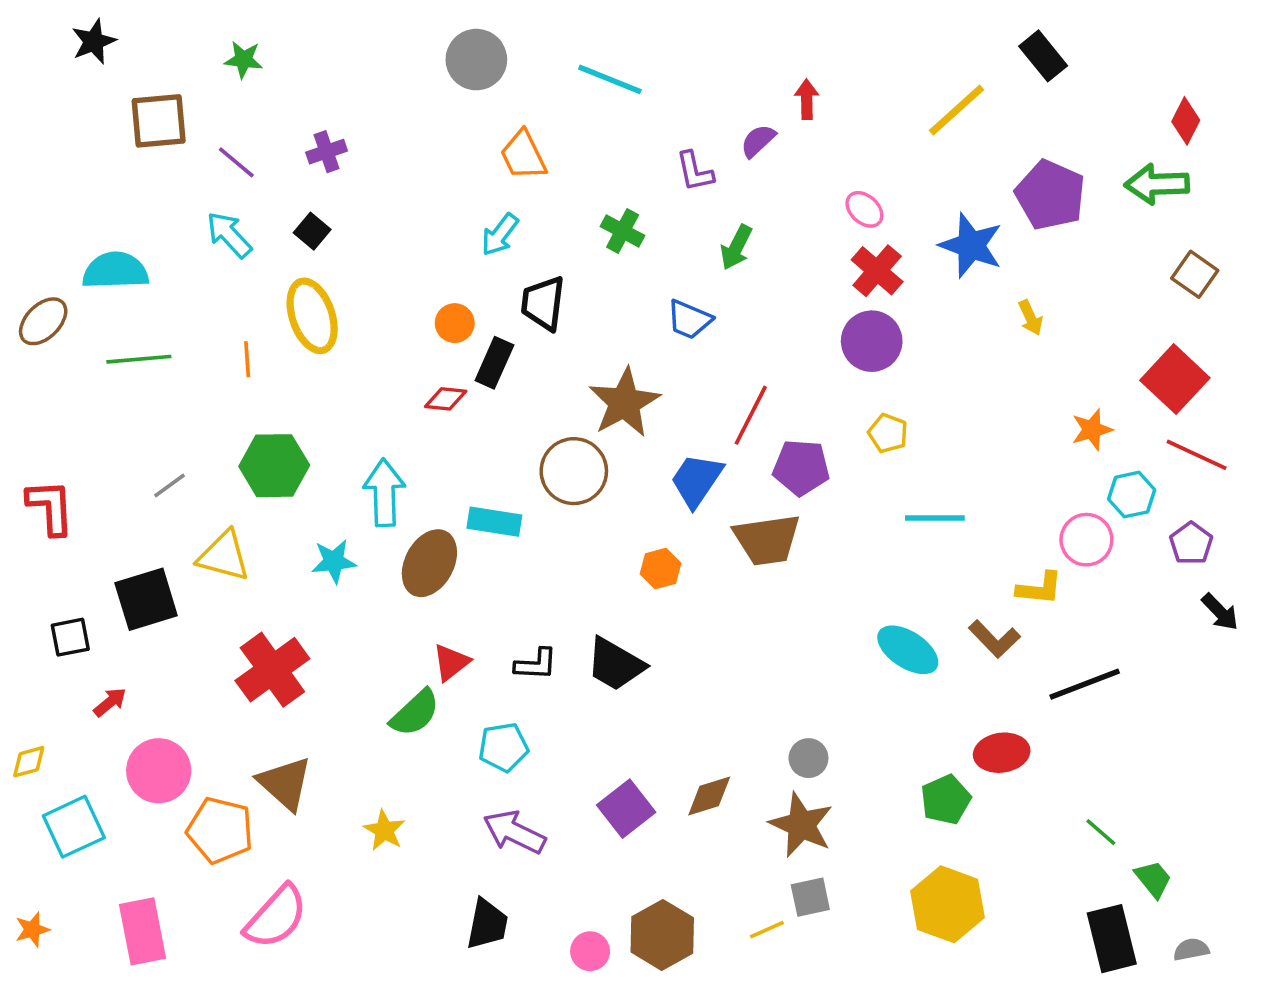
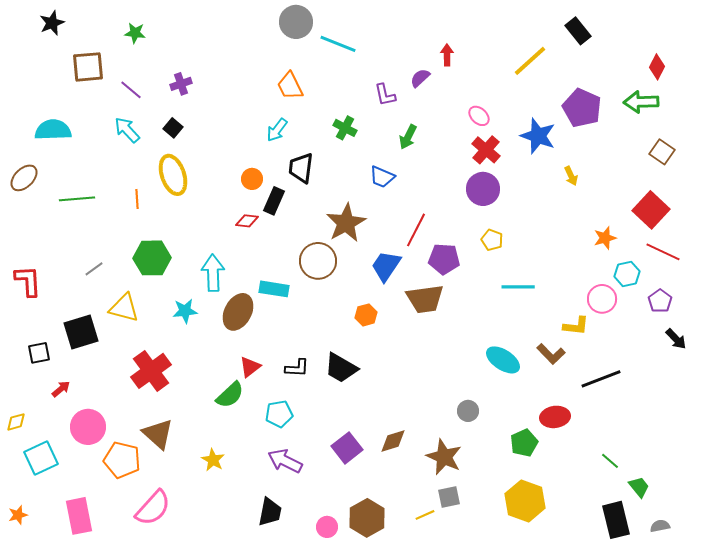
gray circle: (476, 60) -> (296, 22), moved
cyan semicircle: (115, 271) -> (53, 130), moved
gray circle: (808, 758) -> (468, 411), moved

